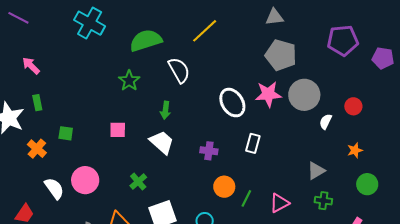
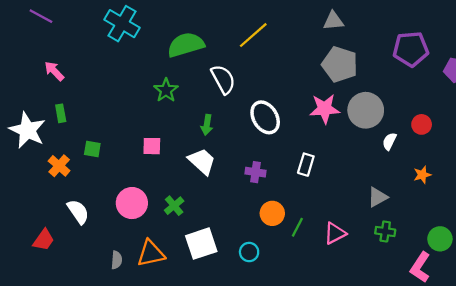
white ellipse: (232, 103) -> (265, 117), moved
pink circle: (85, 180) -> (132, 203), moved
green circle: (367, 184) -> (440, 239), moved

